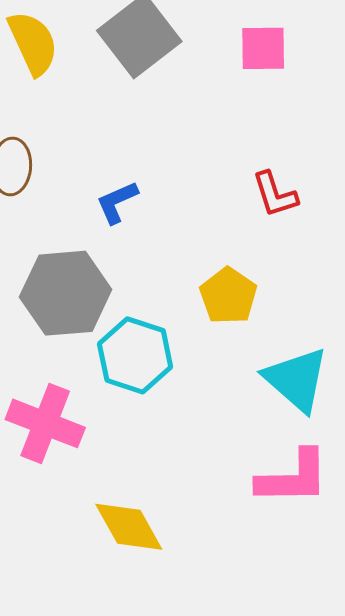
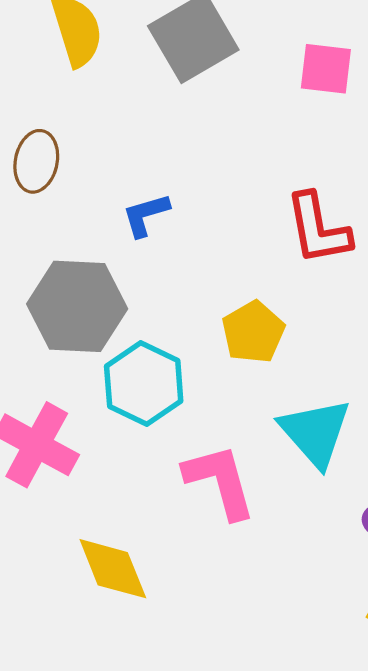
red L-shape: (275, 194) -> (318, 229), size x1.4
pink L-shape: (293, 477) -> (220, 481), moved, turned -112

